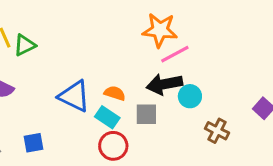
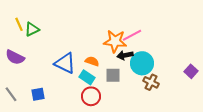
orange star: (160, 30) -> (115, 41), moved
black arrow: (164, 84) -> (125, 55), size x0.7
cyan circle: (190, 96) -> (142, 63), size x1.5
brown cross: (217, 131) -> (151, 82), moved

